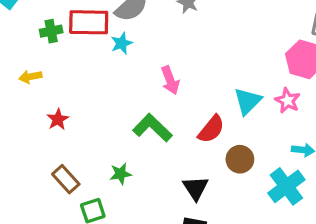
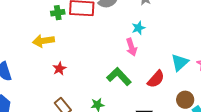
cyan star: (122, 43) -> (138, 28), moved
yellow arrow: (30, 77) -> (43, 41), size x1.5
brown circle: (240, 159) -> (185, 100), moved

